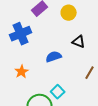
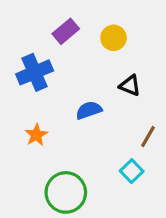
cyan square: (58, 92) -> (132, 171), moved

